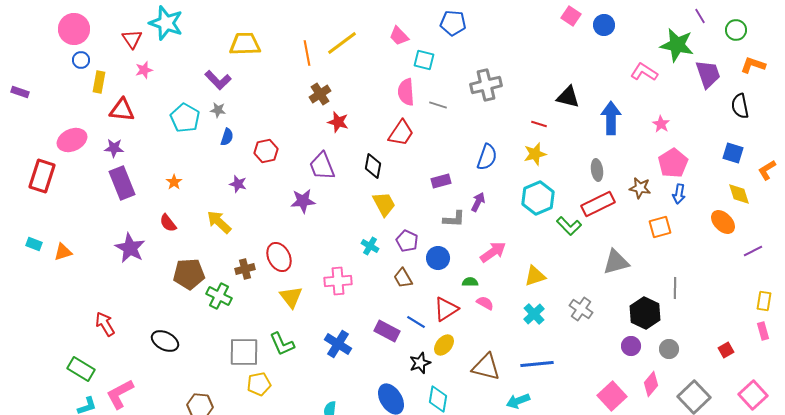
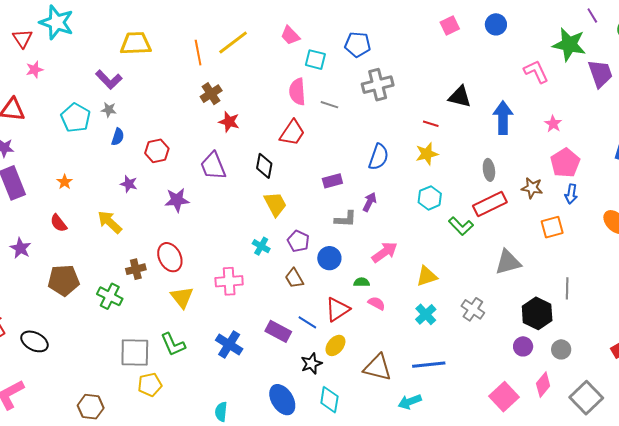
pink square: (571, 16) -> (450, 25), moved, turned 30
blue pentagon: (453, 23) -> (358, 45), moved
pink L-shape: (644, 72) -> (536, 72), turned 32
cyan hexagon: (538, 198) -> (430, 198), size x0.7
purple star: (303, 201) -> (177, 200), moved
purple star: (130, 248) -> (20, 248), size x0.7
brown pentagon: (189, 274) -> (64, 280), moved
black ellipse: (165, 341) -> (34, 341), moved

